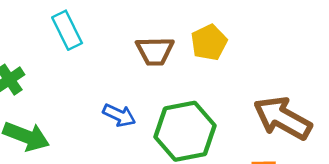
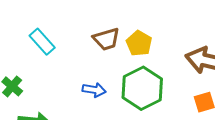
yellow pentagon: (209, 42) -> (139, 43), moved

